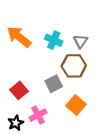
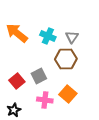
gray square: (54, 84) -> (39, 76), moved
pink cross: (38, 115) -> (45, 100), moved, turned 35

